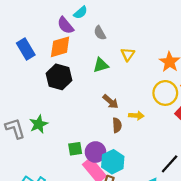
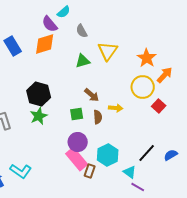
yellow triangle: (128, 54) -> (108, 51), size x1.5
black hexagon: (59, 77) -> (39, 94), moved
green star: (39, 124) -> (39, 116), moved
green square: (75, 149) -> (77, 114), moved
cyan hexagon: (113, 162) -> (108, 155), moved

